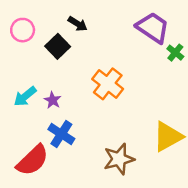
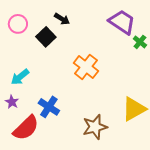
purple star: (53, 100) -> (12, 102), moved

